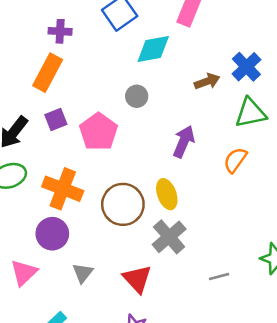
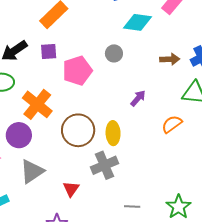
purple arrow: (184, 142) -> (138, 98), size x0.7
gray triangle: (83, 273) -> (32, 171), size x1.5
red triangle: (137, 279) -> (71, 189), size x0.7

